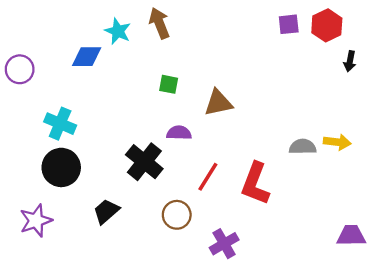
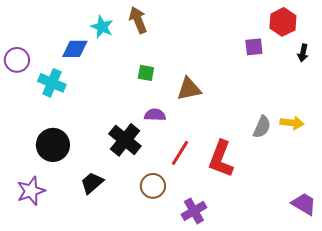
purple square: (289, 24) -> (254, 47), moved
cyan cross: (60, 124) -> (52, 83), moved
gray semicircle: (303, 147) -> (262, 127), turned 115
purple trapezoid: (351, 236) -> (304, 204), turned 32

